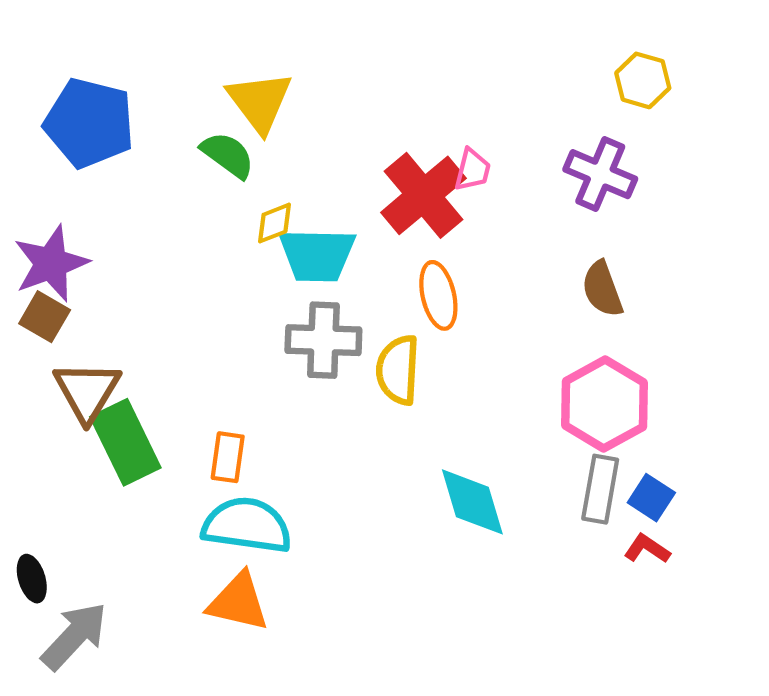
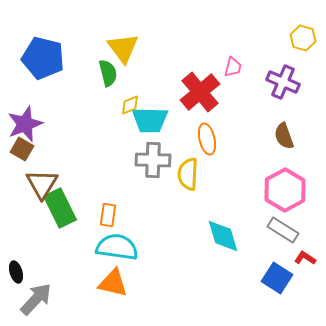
green semicircle: (228, 155) -> (108, 73), turned 40
pink trapezoid: (472, 170) -> (233, 67), moved
gray rectangle: (600, 489) -> (283, 230), turned -68
blue square: (651, 498) -> (277, 278), moved, size x1.4

